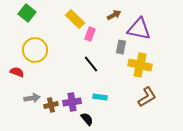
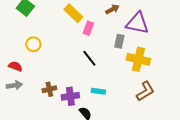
yellow circle: (35, 50) -> (33, 44), size x0.6
gray arrow: (32, 98) -> (14, 85), moved
brown cross: (51, 105) -> (49, 89), moved

